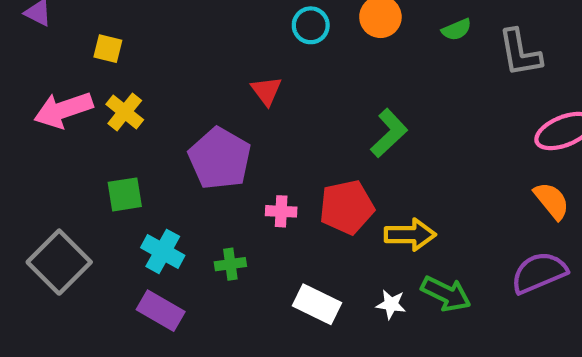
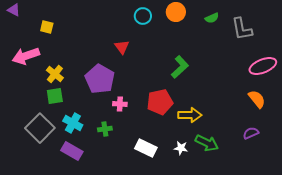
yellow cross: (125, 112) -> (55, 74), moved
pink cross: (281, 211) -> (120, 104), moved
gray square: (59, 262) -> (40, 128), moved
purple semicircle: (539, 273) -> (251, 133), size x0.6

